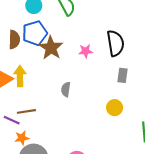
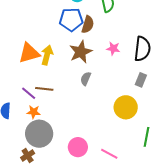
brown semicircle: (14, 40) -> (88, 24), moved
brown star: (51, 48) -> (81, 52), moved
yellow circle: (115, 108) -> (126, 107), size x1.5

